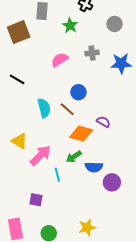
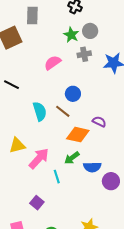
gray circle: (115, 24) -> (90, 31), moved
green star: (70, 25) -> (71, 35), moved
yellow triangle: (19, 141) -> (17, 145), turned -42
purple square: (36, 200) -> (37, 203), turned 32

